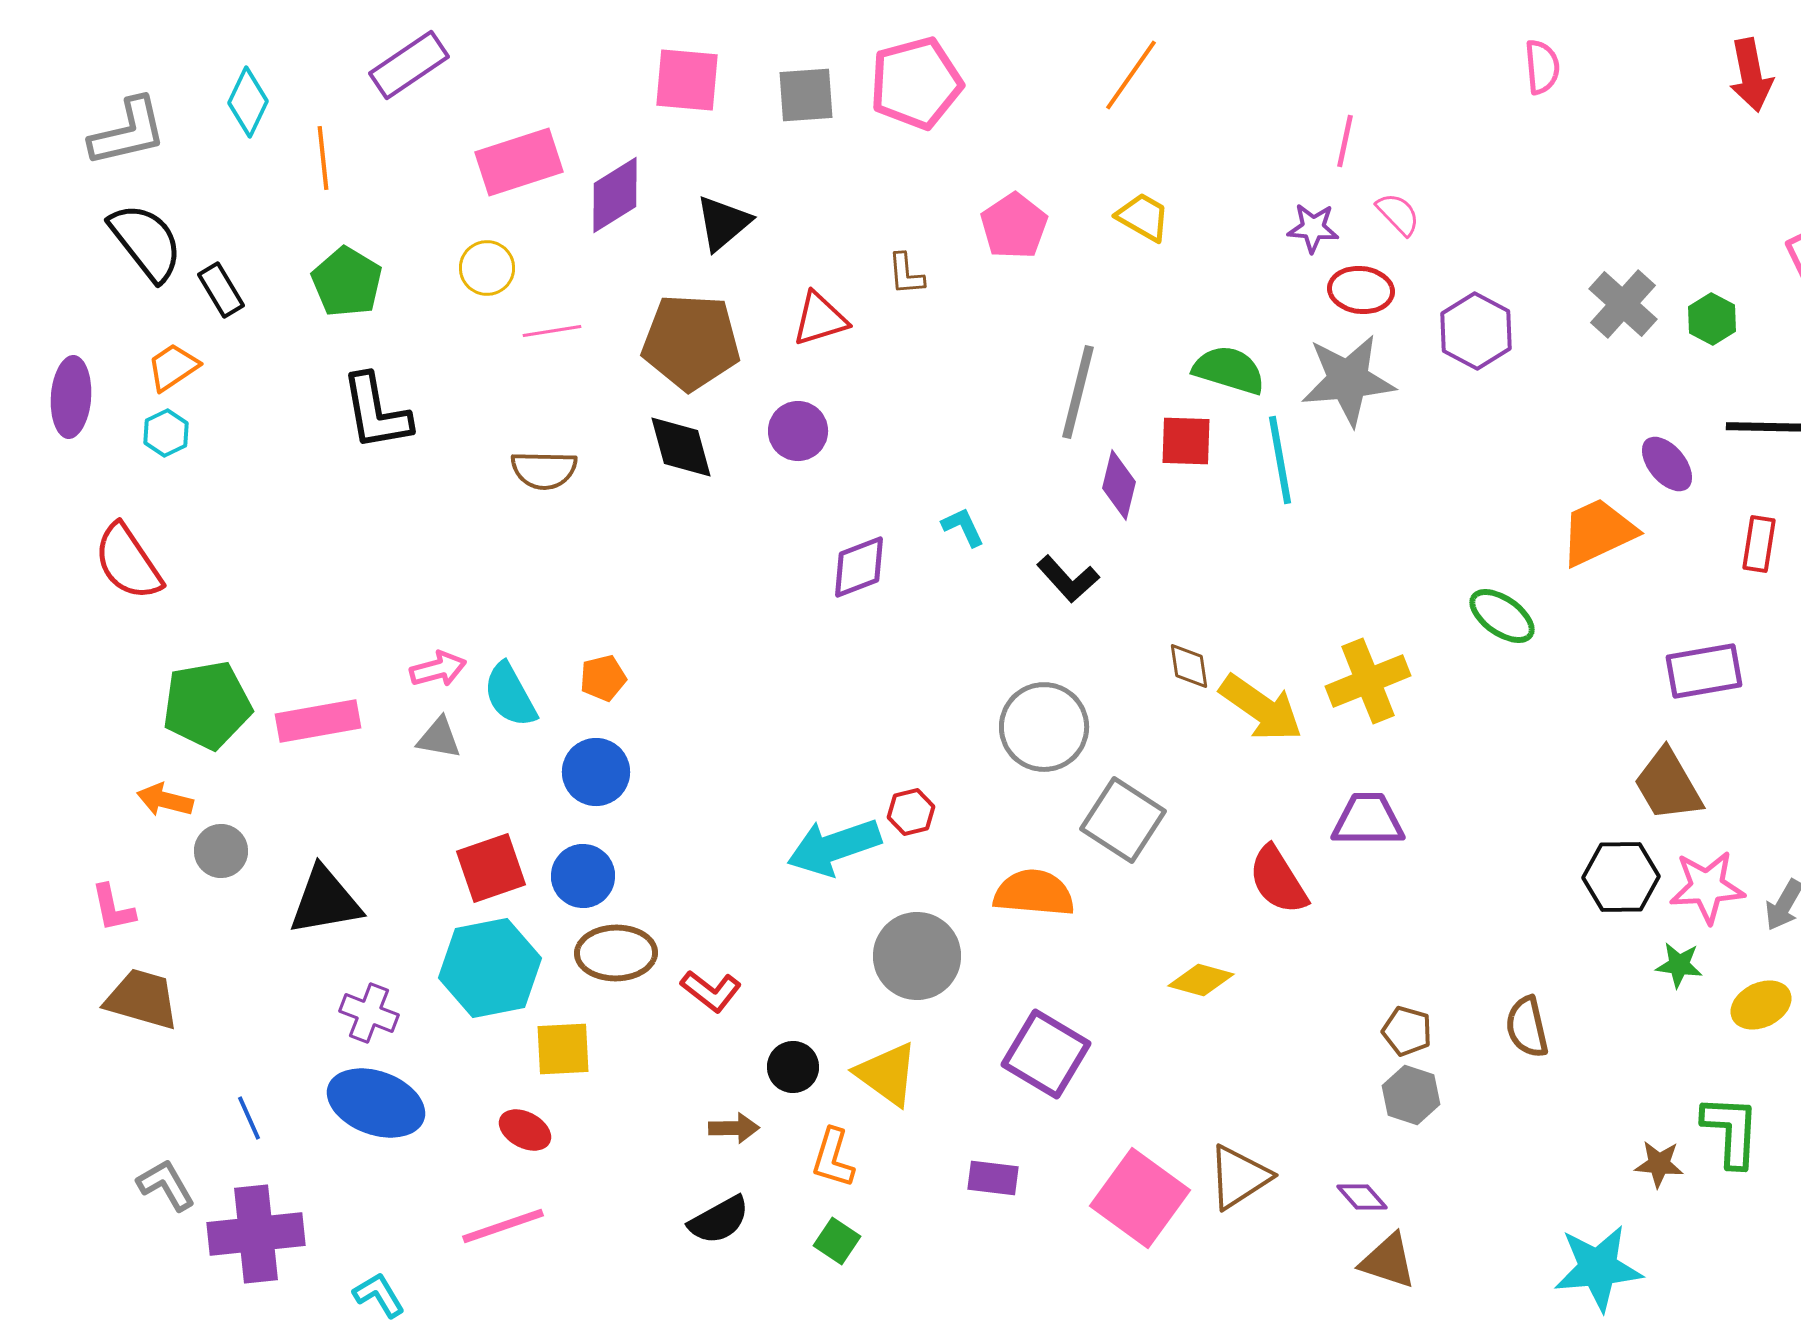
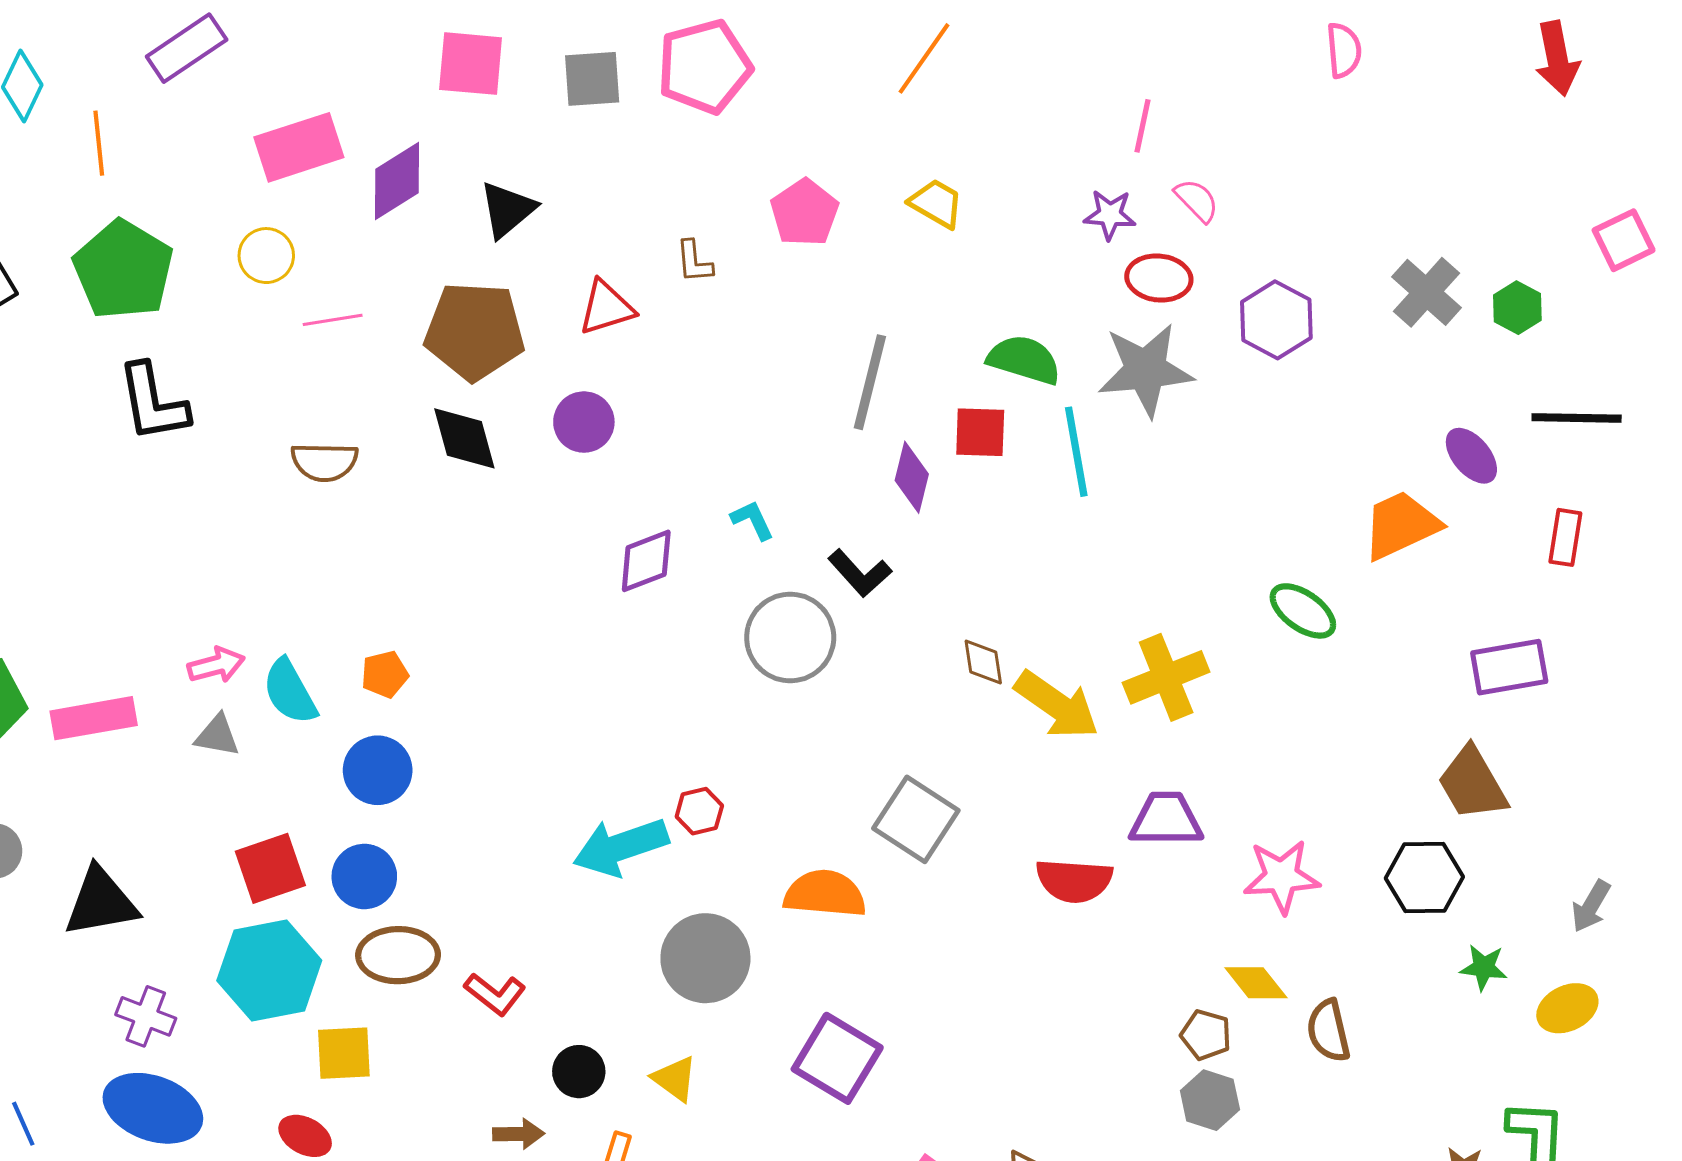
green pentagon: (347, 282) -> (123, 270), size x1.4
gray circle: (1044, 727) -> (790, 638), moved
red semicircle: (1278, 880) -> (1074, 881), turned -54
pink star: (1707, 887) -> (1281, 876), moved
yellow diamond: (1201, 980) -> (1256, 983), moved, turned 36
yellow triangle: (887, 1074) -> (675, 1079), size x0.7

